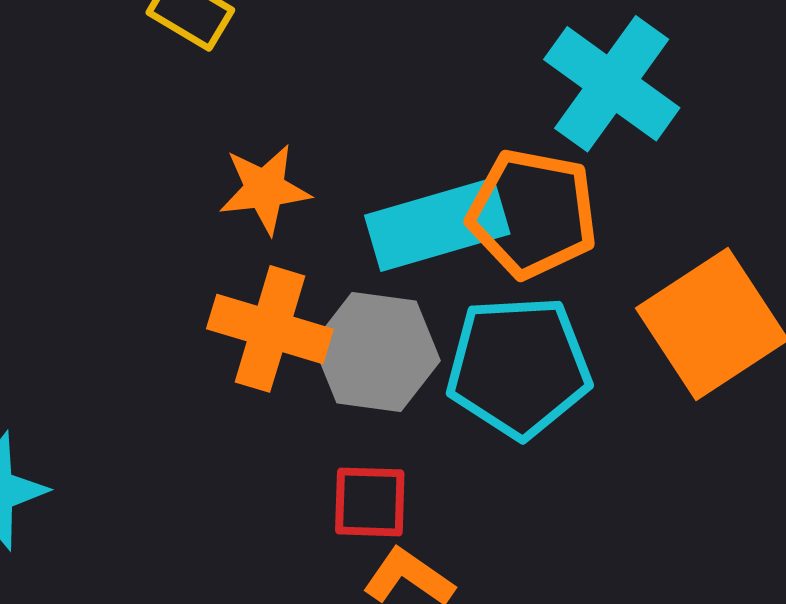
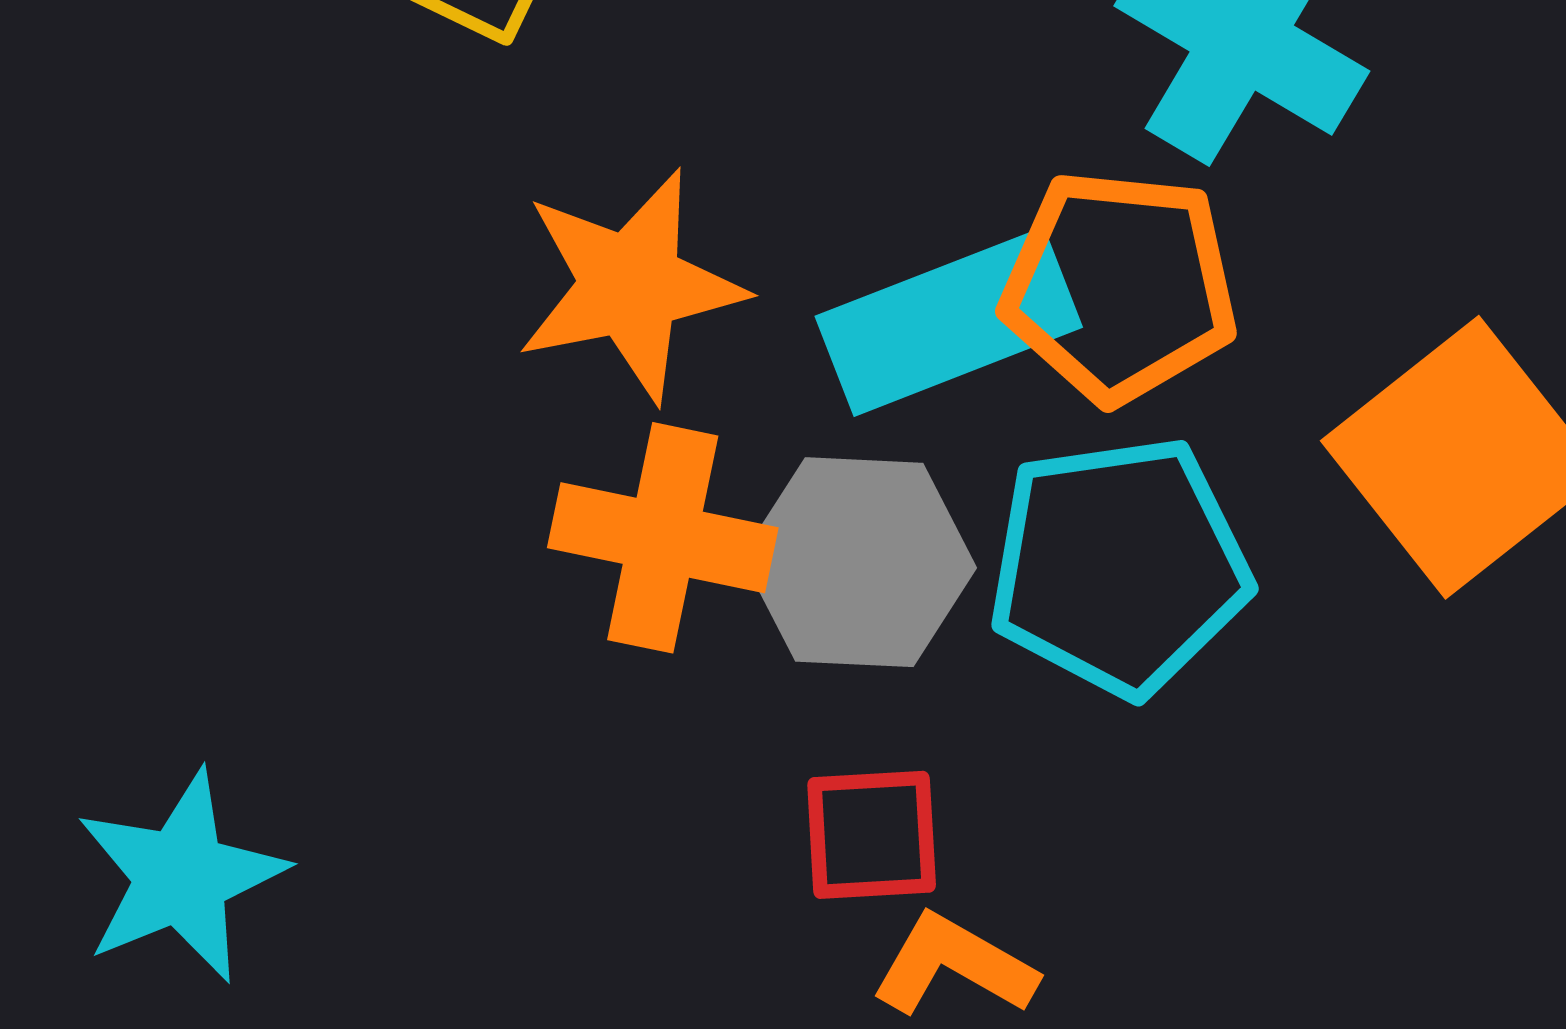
orange star: (265, 189) -> (631, 285), size x1.4

